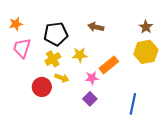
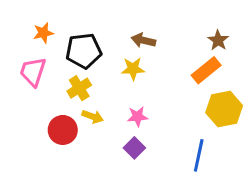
orange star: (16, 24) -> (43, 33), moved
yellow hexagon: (146, 52) -> (224, 109), moved
yellow star: (80, 55) -> (133, 69), moved
orange rectangle: (109, 65) -> (206, 70), moved

